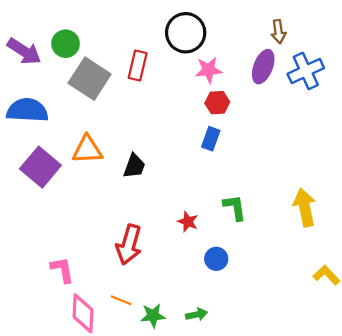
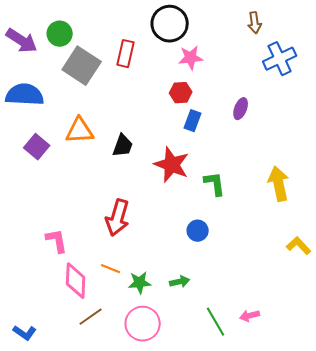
purple ellipse: (263, 67) -> (241, 109), moved, size x0.7
red hexagon: (217, 103) -> (181, 93), moved
purple square: (40, 167) -> (37, 147), size x0.7
red star: (188, 222) -> (172, 165), moved, size x1.8

